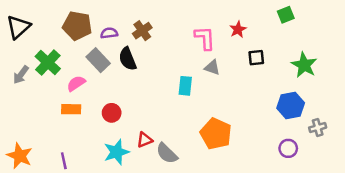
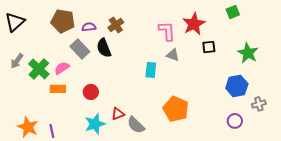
red star: (238, 29) -> (194, 24), size x1.6
green cross: (48, 63) -> (39, 69), moved
orange star: (20, 156) -> (28, 127), moved

